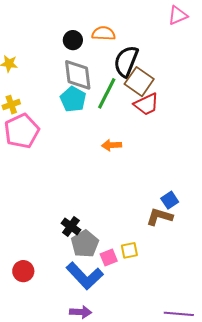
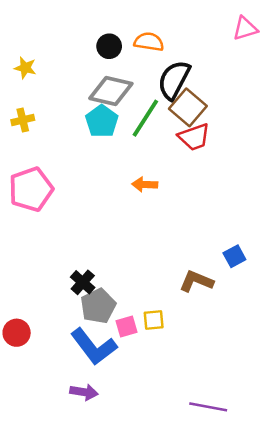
gray diamond: (78, 75) -> (111, 91), turned -76
pink pentagon: (22, 131) -> (31, 189), moved
blue square: (170, 200) -> (234, 256), moved

